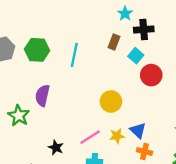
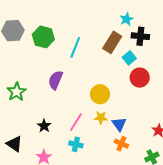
brown rectangle: (114, 42) -> (112, 42), size x1.5
purple semicircle: (42, 96) -> (56, 80), moved
yellow star: (117, 136) -> (101, 118), moved
pink line: (90, 137) -> (76, 122), turned -36

